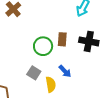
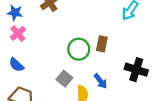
black cross: (89, 41) -> (136, 70), moved

